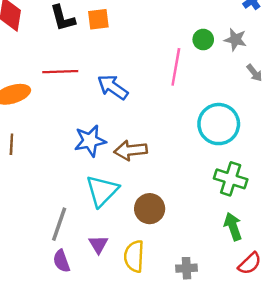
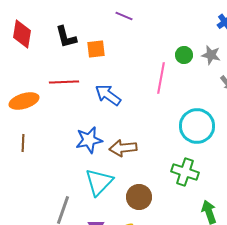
orange square: (98, 19) -> (96, 49), moved
green cross: (231, 179) -> (185, 172), moved

